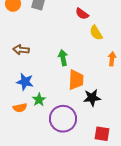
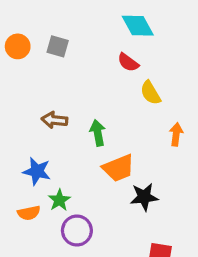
brown arrow: (21, 50) -> (54, 120), moved
orange trapezoid: (76, 80) -> (119, 168), turned 65
purple circle: (63, 119) -> (77, 230), moved, size x0.7

